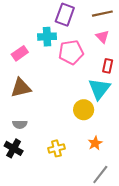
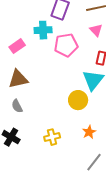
gray semicircle: (20, 124) -> (17, 106), moved, turned 64

